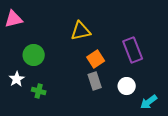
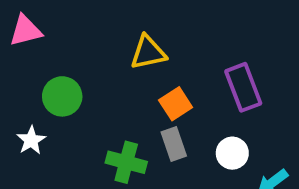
green cross: (39, 91) -> (126, 162), moved, size x1.5

